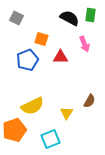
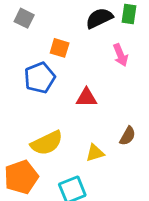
black semicircle: (69, 18) -> (99, 18), turned -54
red triangle: (60, 57) -> (86, 98), moved
yellow triangle: (66, 113) -> (95, 153), turned 40

